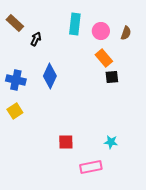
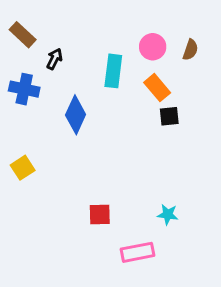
cyan rectangle: (75, 24) -> (113, 71), moved
blue cross: (16, 80) -> (24, 89), moved

